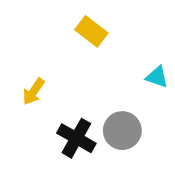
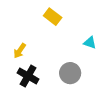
black cross: (76, 138) -> (28, 76), moved

